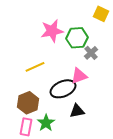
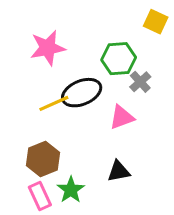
pink star: (52, 31) -> (48, 48), moved
black ellipse: (63, 89) -> (82, 93), moved
pink rectangle: (26, 127) -> (40, 196), turned -36

